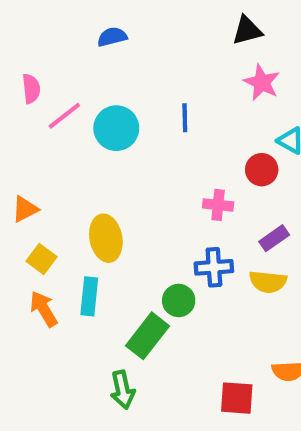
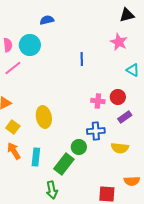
black triangle: (247, 31) -> (127, 15), moved
pink line: (64, 116) -> (13, 68), moved
cyan circle: (116, 128) -> (30, 45), moved
red circle: (262, 170) -> (118, 97), moved
yellow semicircle: (268, 282) -> (120, 148), moved
cyan rectangle: (89, 296) -> (36, 157), moved

